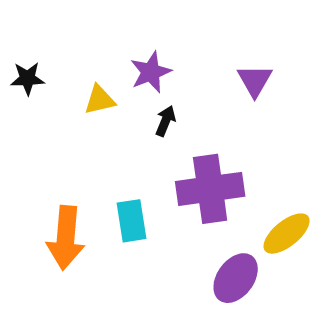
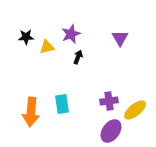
black star: (27, 78) -> (26, 37), moved
purple cross: (210, 189) -> (109, 101), moved, size x0.6

